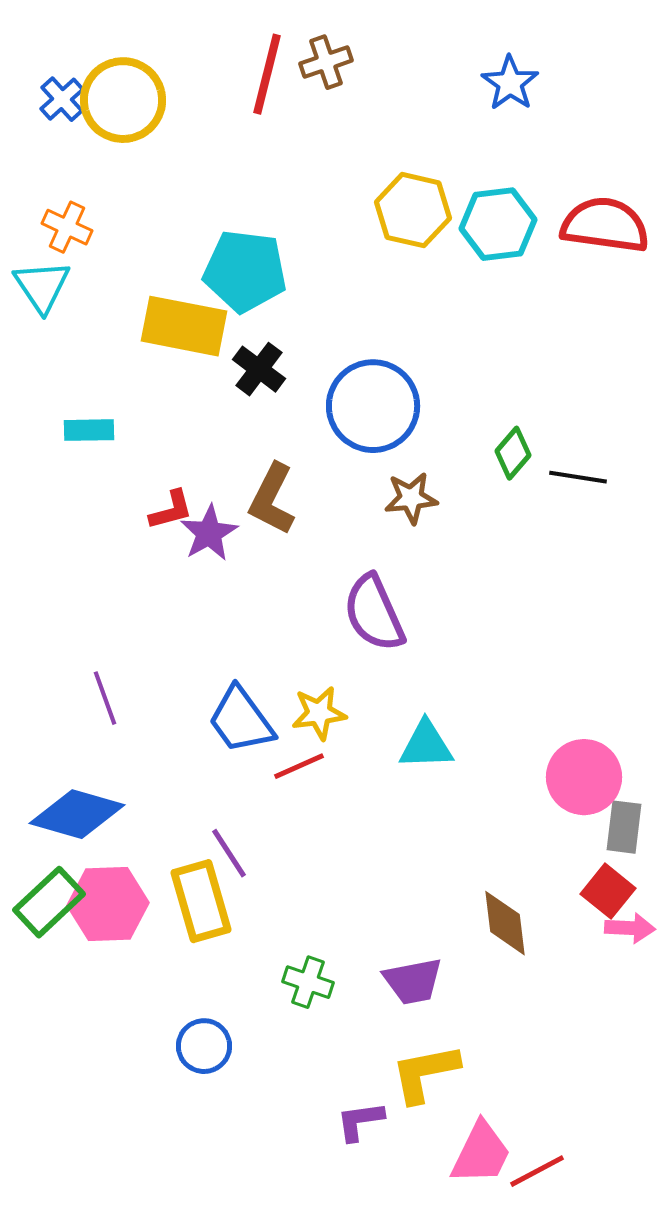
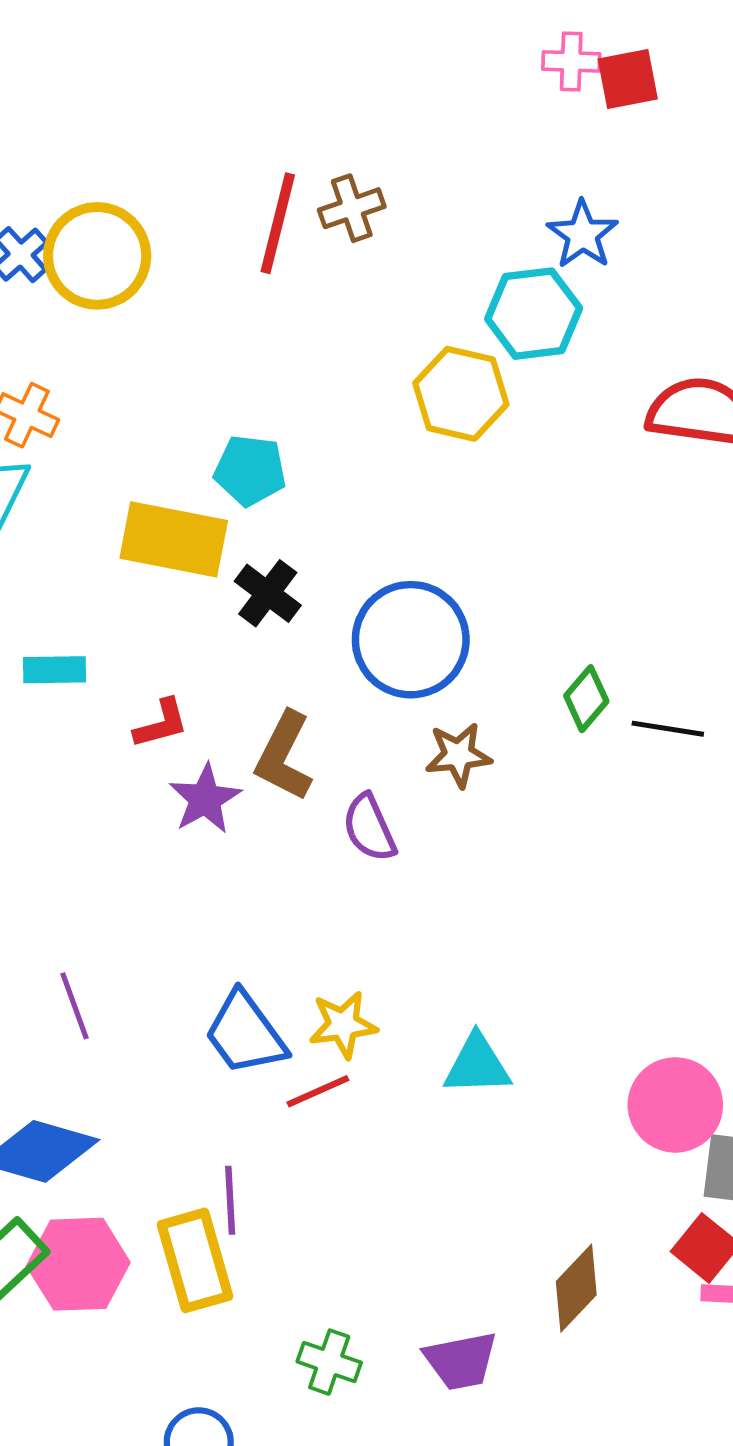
cyan hexagon: (498, 224) -> (534, 314), moved
cyan pentagon: (245, 271) -> (250, 470), size x0.7
red L-shape: (171, 510) -> (161, 724), moved
purple semicircle: (374, 613) -> (369, 828), moved, size x0.7
purple line: (229, 853) -> (230, 1200), turned 30
brown diamond: (505, 923) -> (576, 1288), turned 50

